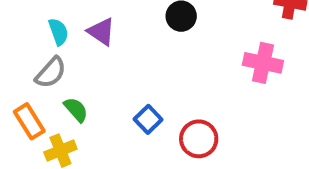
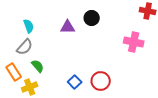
purple triangle: (101, 32) -> (68, 27), moved, turned -35
blue square: (148, 119) -> (75, 82), moved

